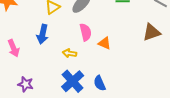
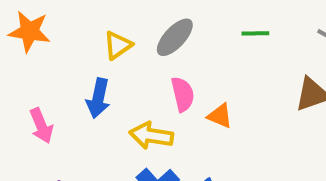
yellow arrow: (70, 53) -> (151, 136), size x1.5

